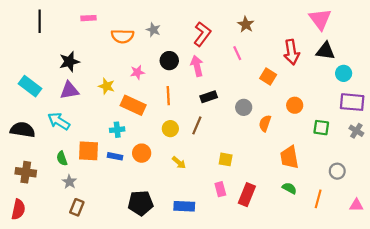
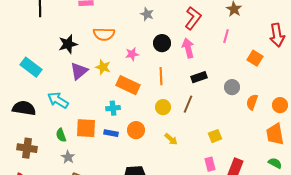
orange semicircle: (122, 36) -> (104, 34), moved
pink line: (237, 53) -> (226, 36), turned 40
purple triangle: (69, 90) -> (79, 71), moved, turned -30
orange circle: (295, 105) -> (280, 105), moved
yellow square: (226, 159) -> (215, 136), turned -32

